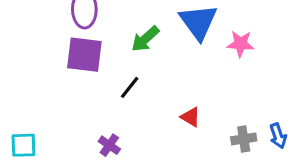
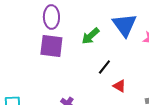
black line: (130, 87) -> (104, 67), moved

